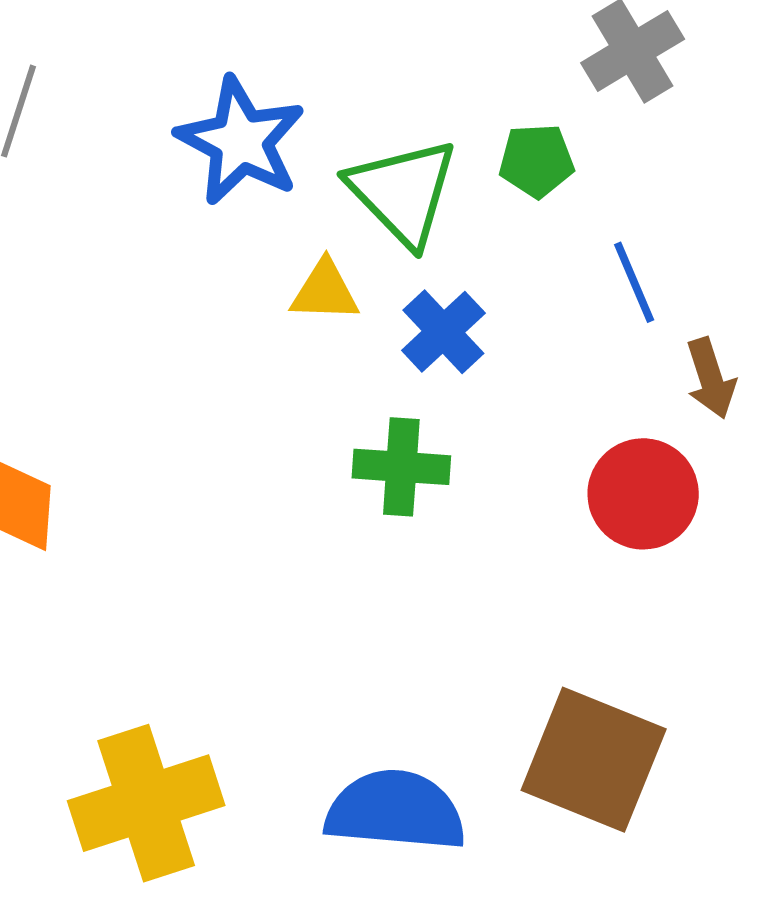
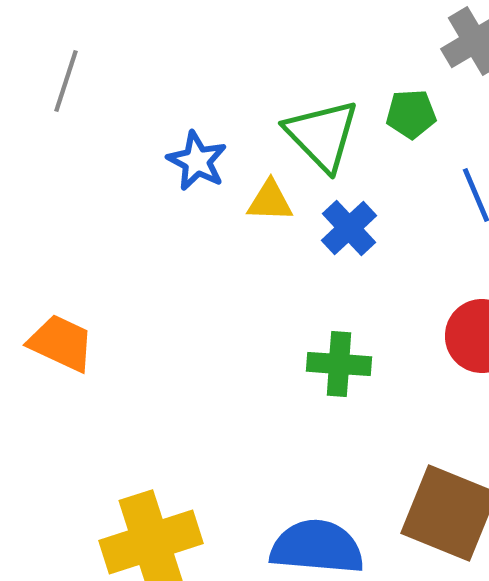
blue star: (241, 141) -> (197, 161), moved, size x0.7
green cross: (401, 467) -> (339, 364), moved

